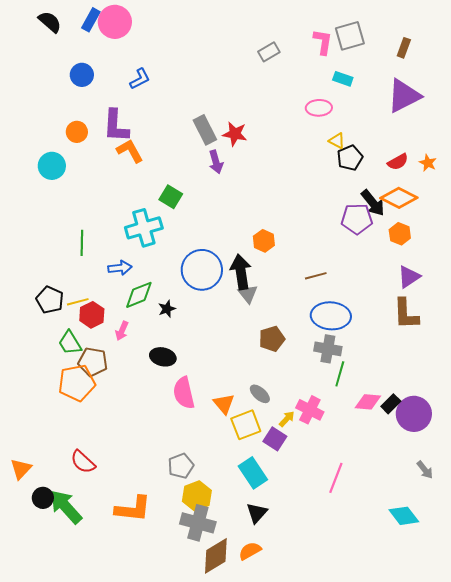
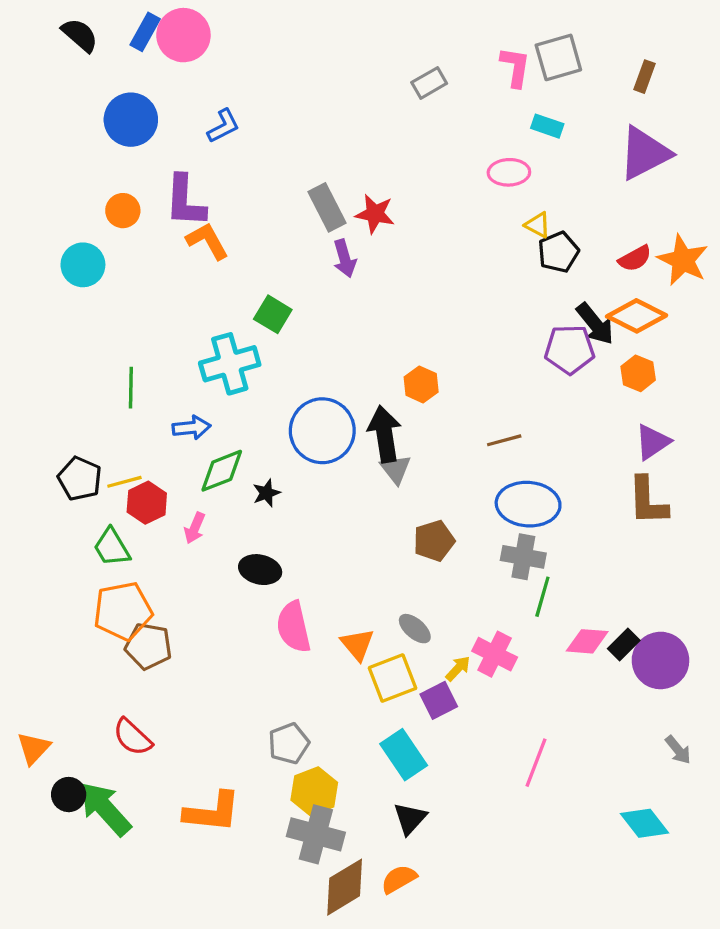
blue circle: (82, 75) -> (131, 120), size x1.4
orange star: (428, 163) -> (683, 260), size x1.8
brown pentagon: (93, 362) -> (148, 646), moved
purple square: (275, 439) -> (439, 700), turned 30

